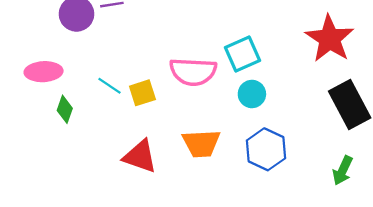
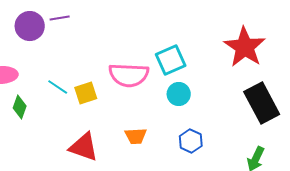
orange trapezoid: (201, 143) -> (136, 136), size x0.7
blue hexagon: (266, 149) -> (191, 141), size x0.7

